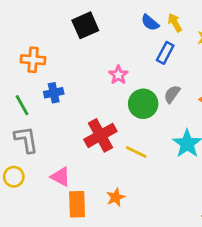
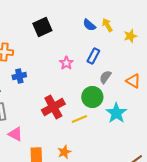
blue rectangle: (165, 53) -> (93, 56), moved
green circle: (143, 104) -> (92, 97), moved
yellow line: (136, 152) -> (79, 119), turned -49
pink triangle: (61, 177) -> (15, 134), moved

